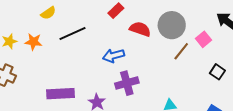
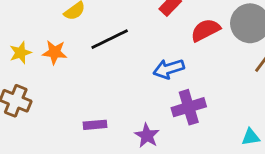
red semicircle: (140, 29) -> (205, 30), turned -45
purple rectangle: (60, 94) -> (95, 125), size x0.6

